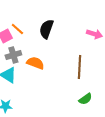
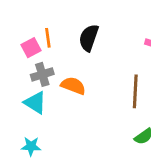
orange line: (17, 29) -> (48, 38), turned 40

